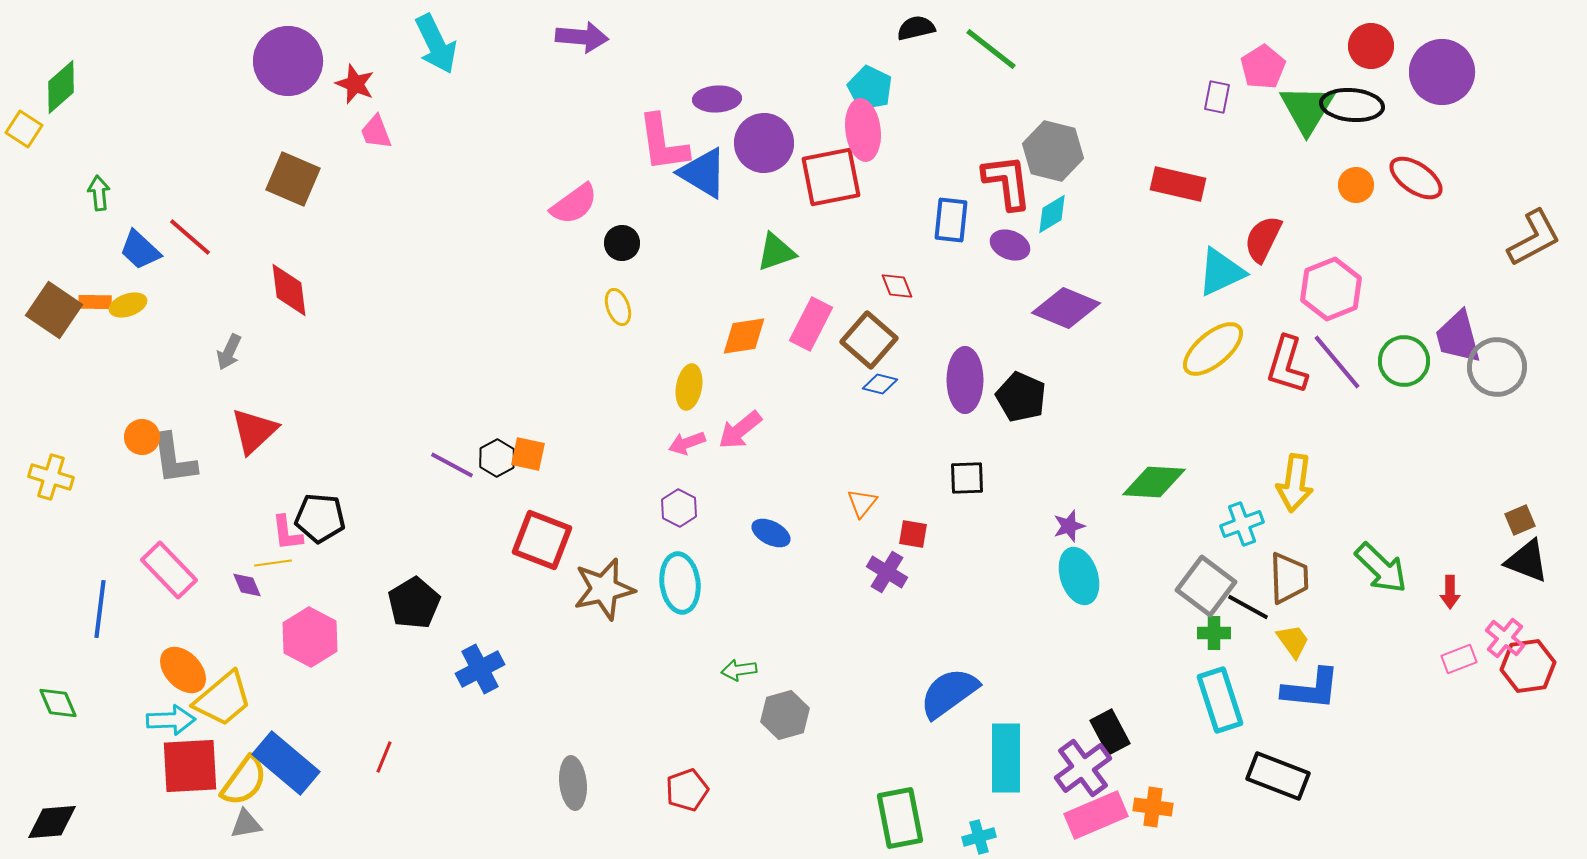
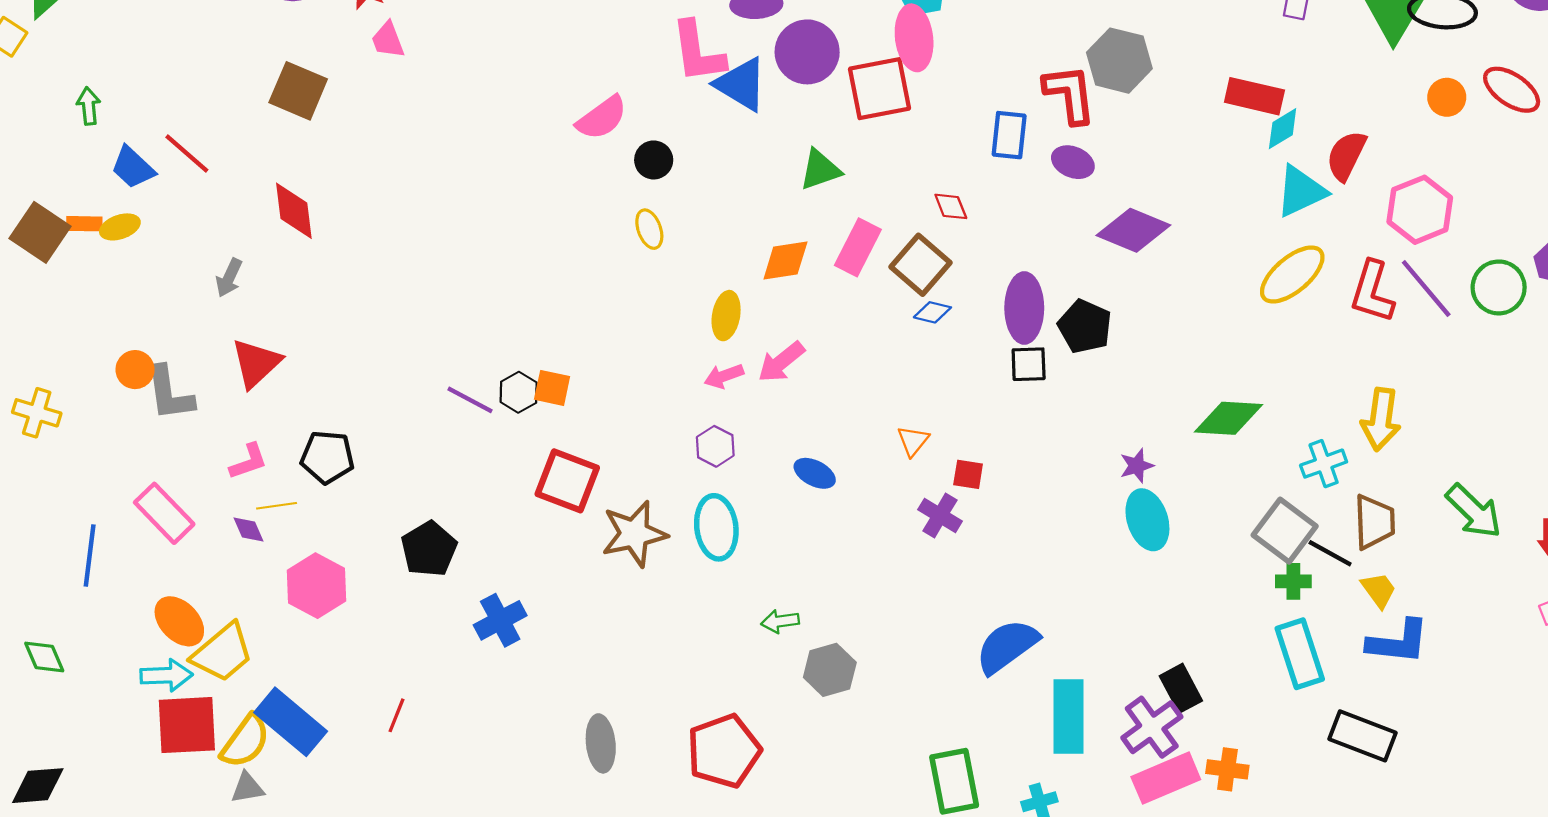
cyan diamond: (1052, 214) -> (1283, 129), moved
black square: (967, 478) -> (1029, 364), moved
pink L-shape: (287, 533) -> (248, 461), moved, turned -102
red pentagon: (687, 790) -> (724, 751), size x1.6

